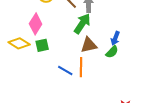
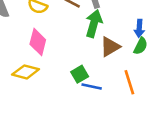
green square: (42, 45) -> (80, 74), moved
orange line: (81, 67) -> (129, 82), moved

